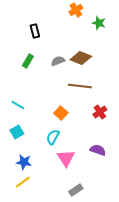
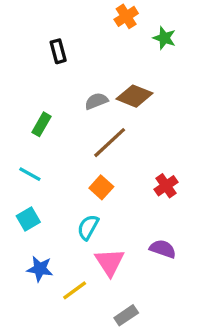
green rectangle: (28, 61) -> (42, 124), moved
brown line: (80, 86) -> (110, 143), moved, turned -50
yellow line: (23, 182) -> (75, 290), moved

